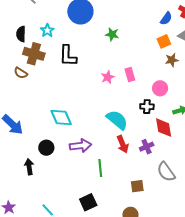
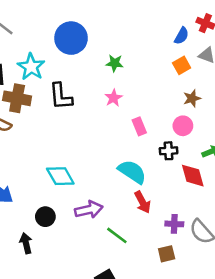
cyan star: (47, 31) -> (31, 67), size x1.5
brown star: (172, 60) -> (192, 98), moved
pink rectangle: (130, 74) -> (139, 126), moved
pink star: (108, 77) -> (114, 98), moved
purple cross: (147, 147) -> (174, 224), moved, turned 32
green line: (100, 168) -> (117, 235), turned -42

